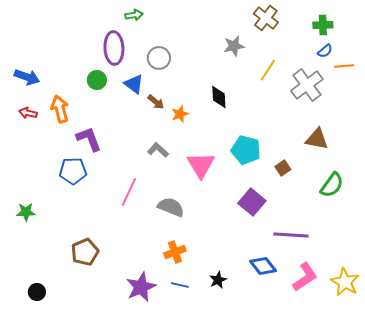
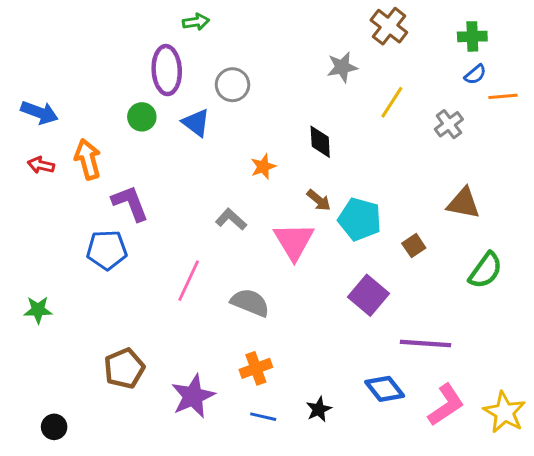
gray cross: (307, 85) -> (449, 124), size x0.6
brown arrow: (156, 102) -> (319, 200), moved
purple star: (141, 287) -> (193, 396), moved

